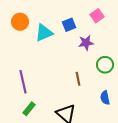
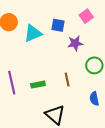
blue square: (69, 25) -> (58, 25), turned 32
green rectangle: (29, 109) -> (38, 85), moved, turned 40

